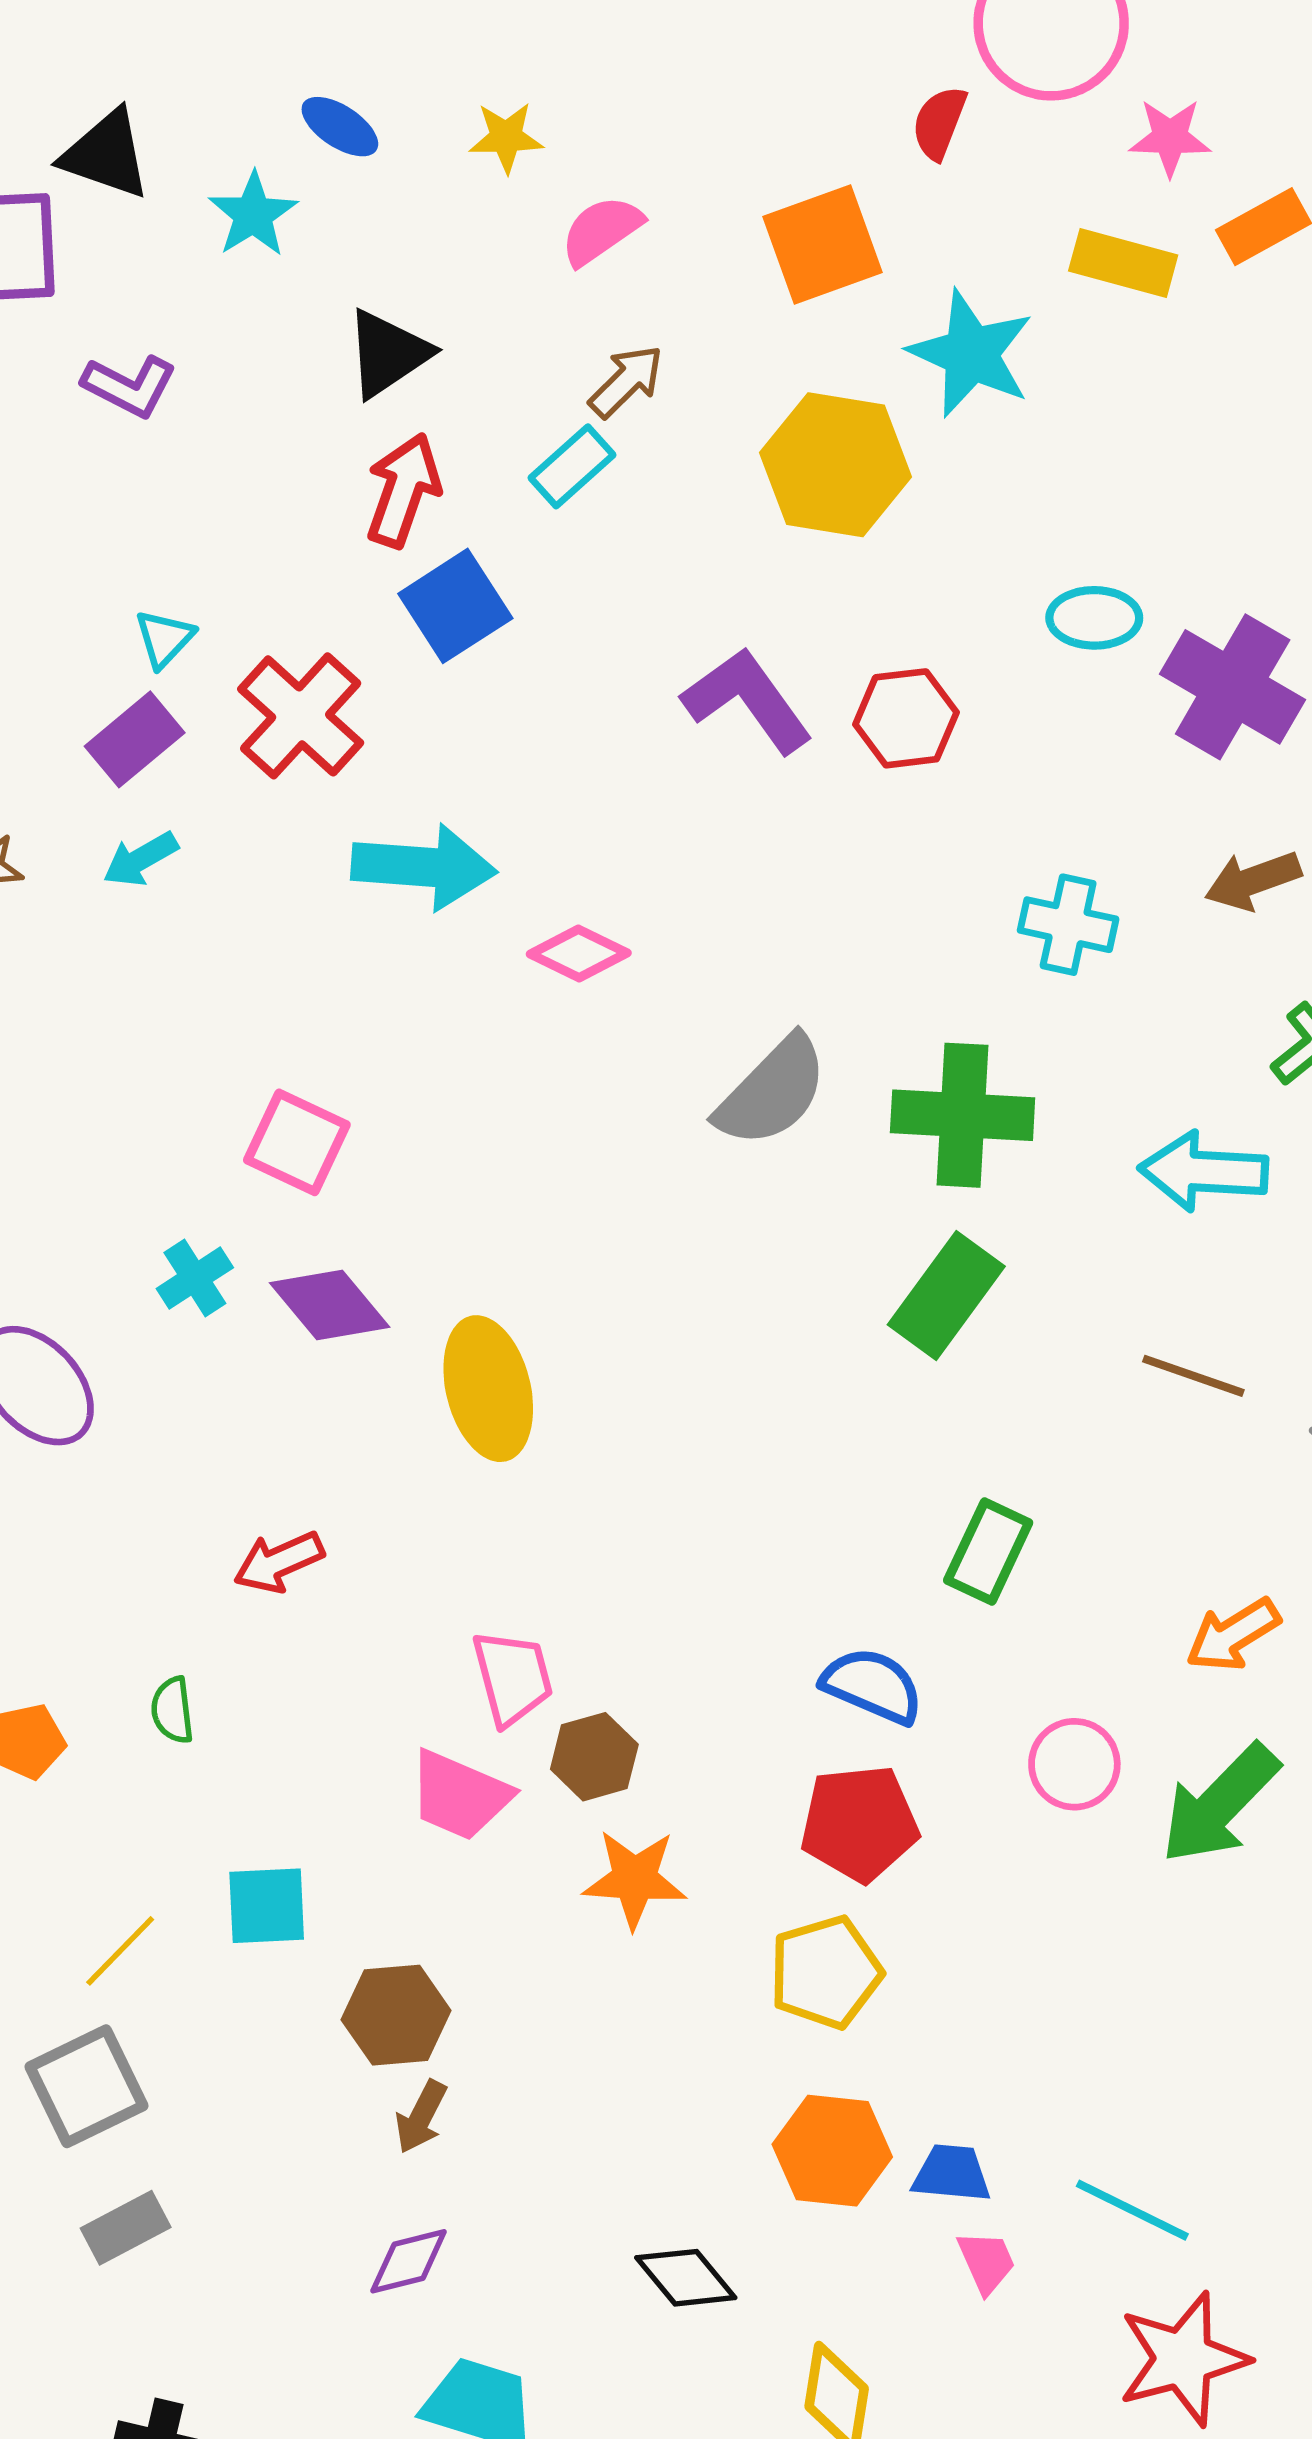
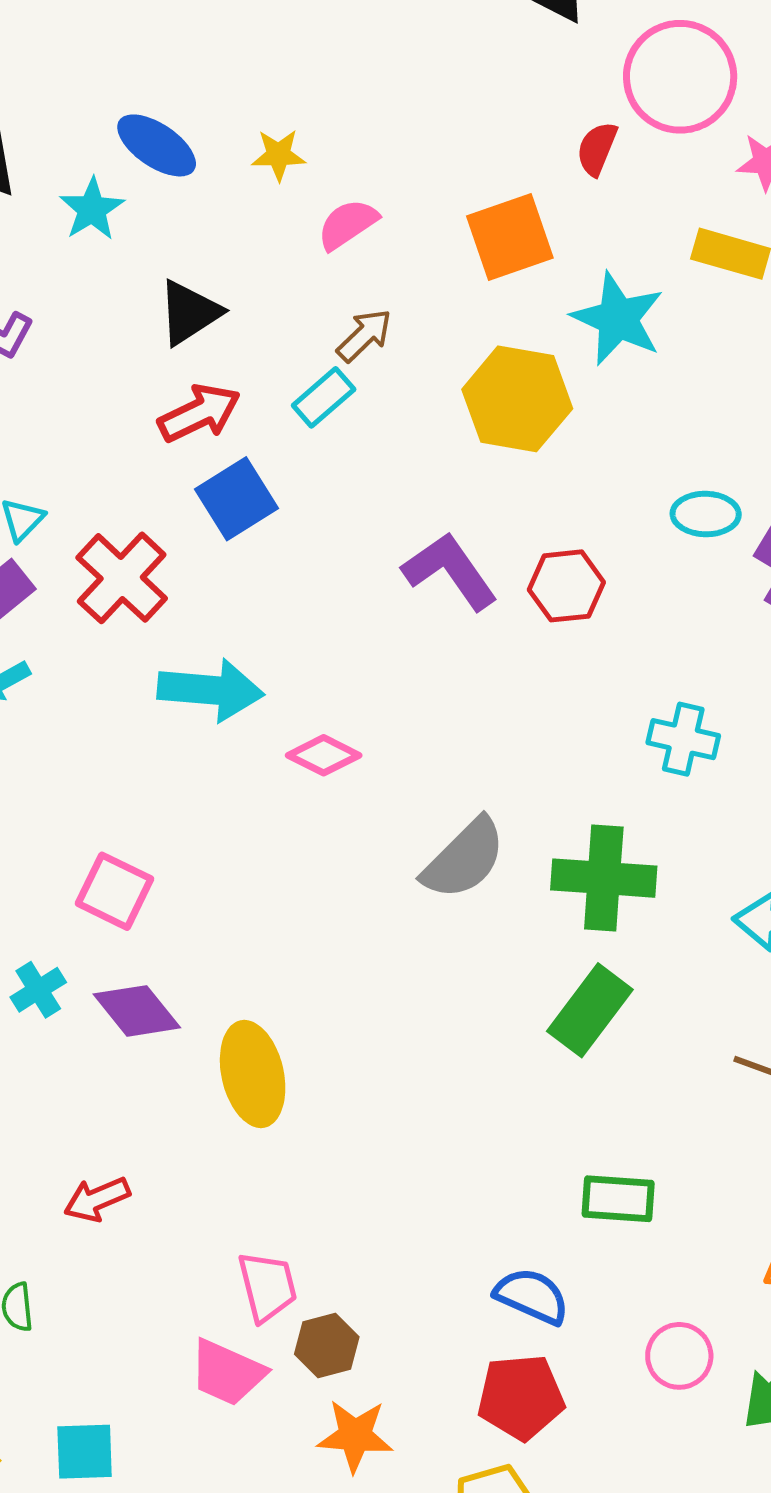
blue ellipse: (340, 127) -> (157, 145), size x1.4
red arrow: (403, 490) -> (199, 413), turned 44
green rectangle: (988, 1552) -> (618, 1199), turned 68

